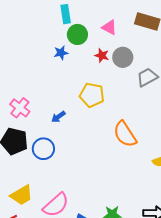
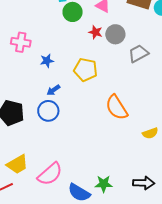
blue star: (61, 53) -> (47, 61), moved
pink cross: (20, 108) -> (21, 42), moved, turned -30
blue circle: (43, 149) -> (48, 111), moved

